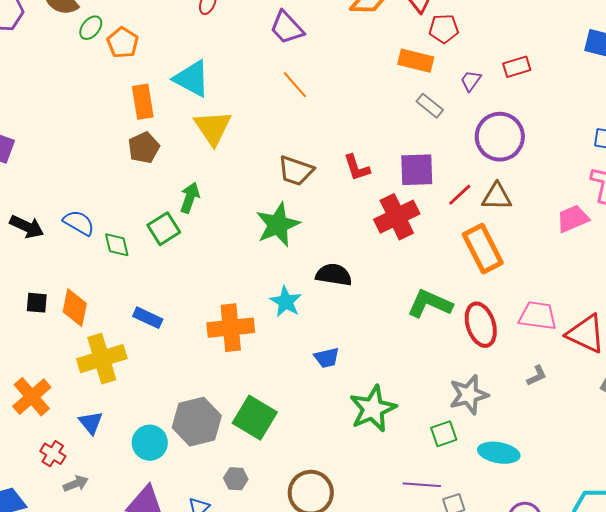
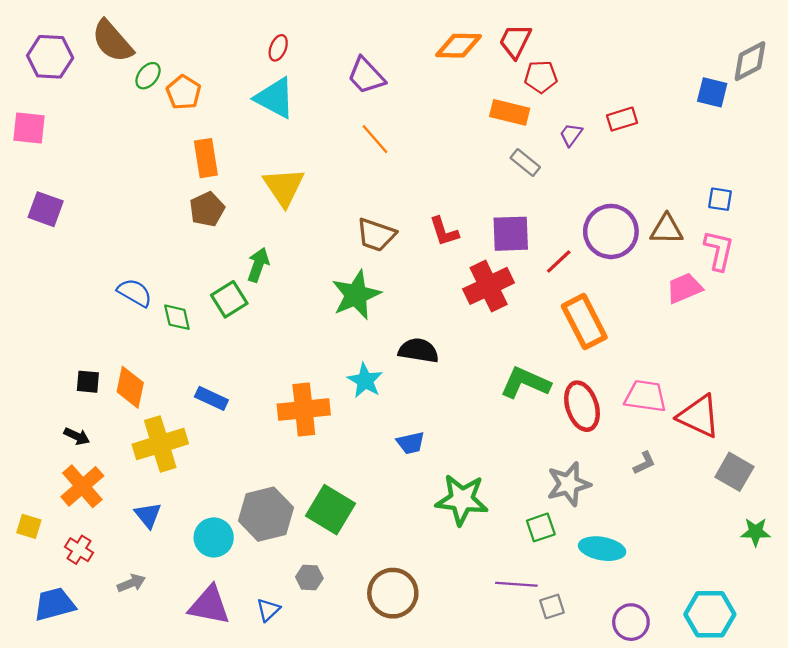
cyan triangle: (192, 79) -> (275, 98), moved
purple circle: (500, 137) -> (611, 231), moved
brown triangle: (497, 197) -> (667, 229), moved
black arrow: (27, 227) -> (77, 436), moved, size x0.7
green star: (373, 409) -> (462, 500), turned 30
red cross: (53, 454) -> (79, 550), moved

